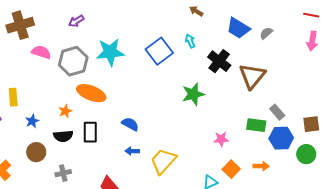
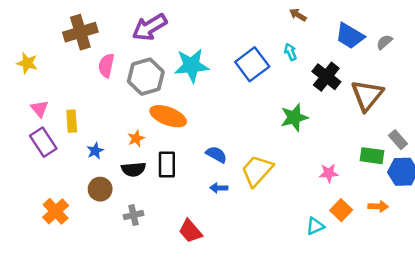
purple arrow: (76, 21) -> (150, 27), size x1.8
pink semicircle: (41, 52) -> (106, 66), turned -96
yellow trapezoid: (163, 161) -> (257, 171), moved

